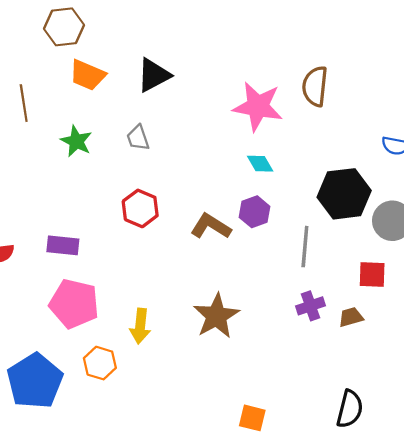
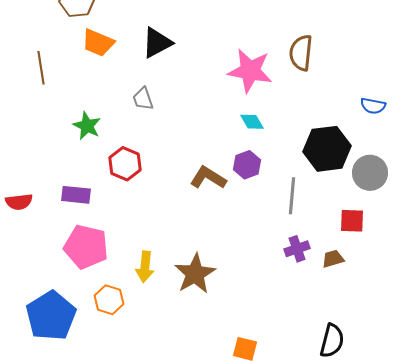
green star: (76, 141) -> (87, 126), moved
red hexagon: (140, 208) -> (125, 164), moved
brown star: (216, 316) -> (195, 274), moved

